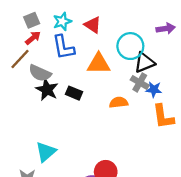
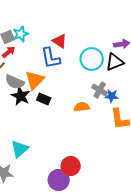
cyan star: (62, 21) -> (21, 34), moved
blue L-shape: (63, 47) -> (51, 58), moved
black triangle: (144, 63) -> (115, 62), moved
orange triangle: (99, 64) -> (35, 80), moved, turned -45

